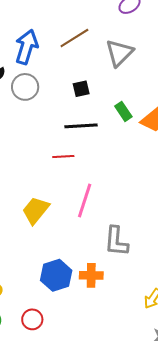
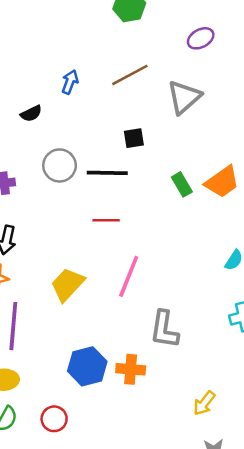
blue arrow: (27, 47) -> (70, 82), size x0.6
gray circle: (25, 87) -> (60, 165), moved
green rectangle: (123, 111) -> (182, 184), moved
black line: (81, 126) -> (107, 173), moved

